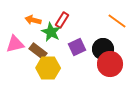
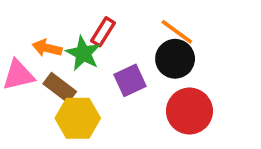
orange arrow: (33, 20) -> (47, 48), moved
orange line: (117, 21) -> (177, 32), moved
black circle: (103, 49) -> (175, 59), moved

